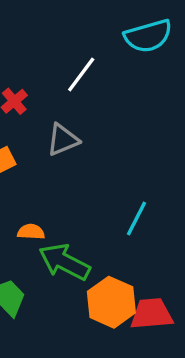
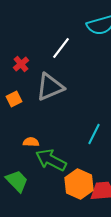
gray triangle: (63, 140) -> (50, 87), size x1.4

